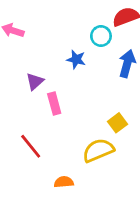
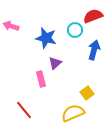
blue star: (76, 59) -> (46, 38), moved, size x1.5
purple triangle: (35, 81) -> (55, 63), moved

